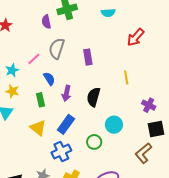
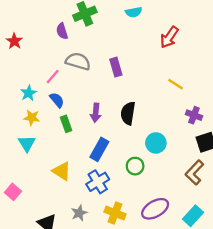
gray semicircle: (57, 49) -> (78, 61), turned 95
yellow line: (126, 77) -> (176, 84), moved, turned -40
blue semicircle: (49, 79) -> (57, 100), moved
yellow triangle: (38, 128) -> (62, 171), moved

